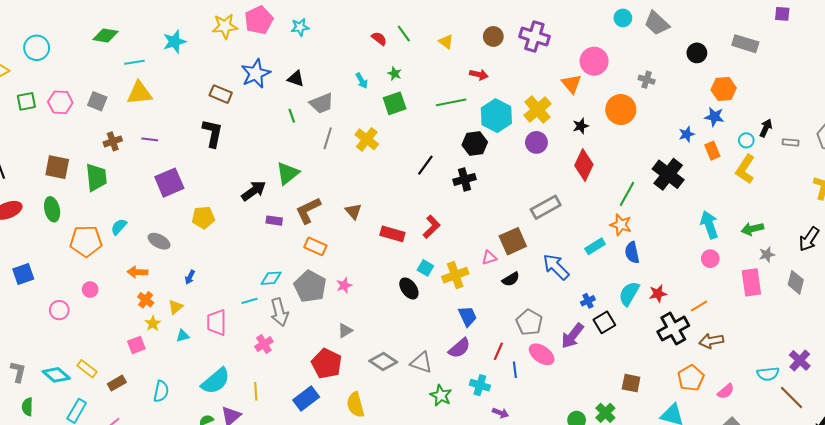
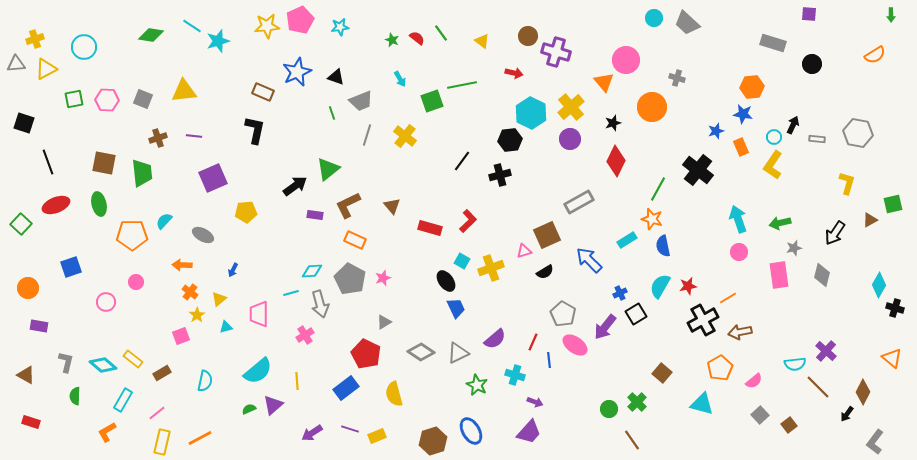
purple cross: (534, 36) -> (556, 52), moved
black circle: (697, 53) -> (812, 64), moved
cyan line: (134, 62) -> (192, 26), moved, turned 42
green star: (395, 74) -> (392, 40), moved
green line: (451, 102) -> (462, 85), moved
blue trapezoid: (468, 316) -> (456, 308), moved
gray triangle: (421, 363) -> (458, 353), turned -45
brown square: (631, 383) -> (662, 373), turned 30

